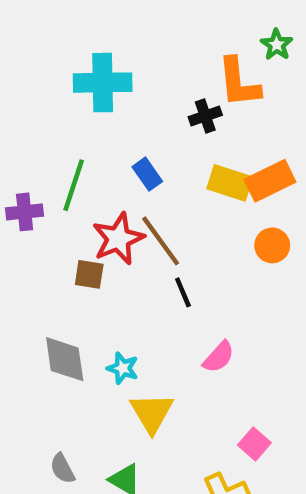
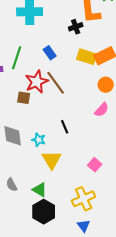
black line: (183, 292) -> (65, 127), moved
pink semicircle: (219, 357) -> (102, 110), moved
pink square: (254, 444) -> (95, 165), moved

